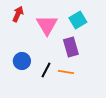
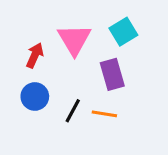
red arrow: (18, 14) -> (35, 55), moved

